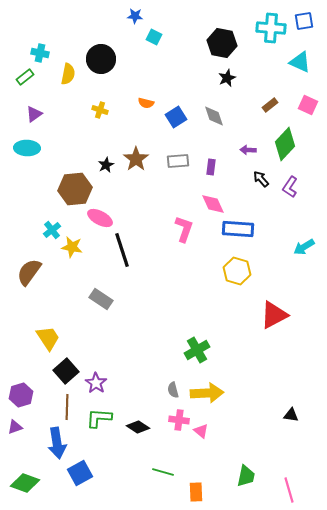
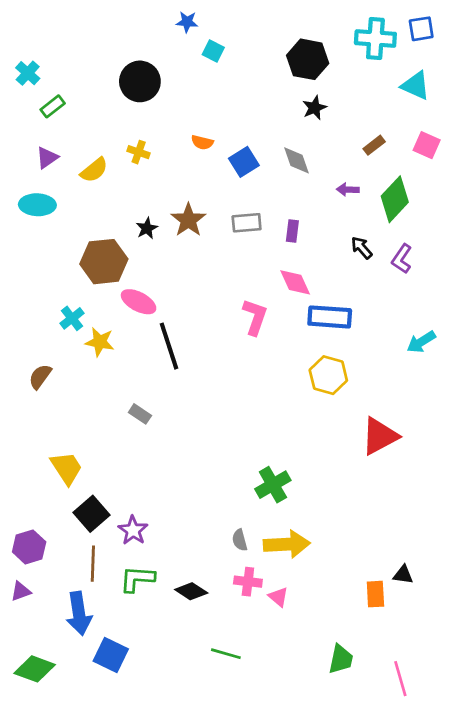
cyan cross: (40, 53) -> (28, 73), moved, turned 30
yellow semicircle: (68, 74) -> (94, 170), moved, turned 40
green rectangle: (25, 77) -> (53, 106), moved
purple arrow: (248, 150) -> (348, 190), moved
brown semicircle: (29, 272) -> (40, 377), size x0.7
gray rectangle: (101, 299) -> (140, 414), size x0.7
blue square: (80, 473) -> (111, 655), turned -35
orange rectangle: (196, 492) -> (375, 594), moved

